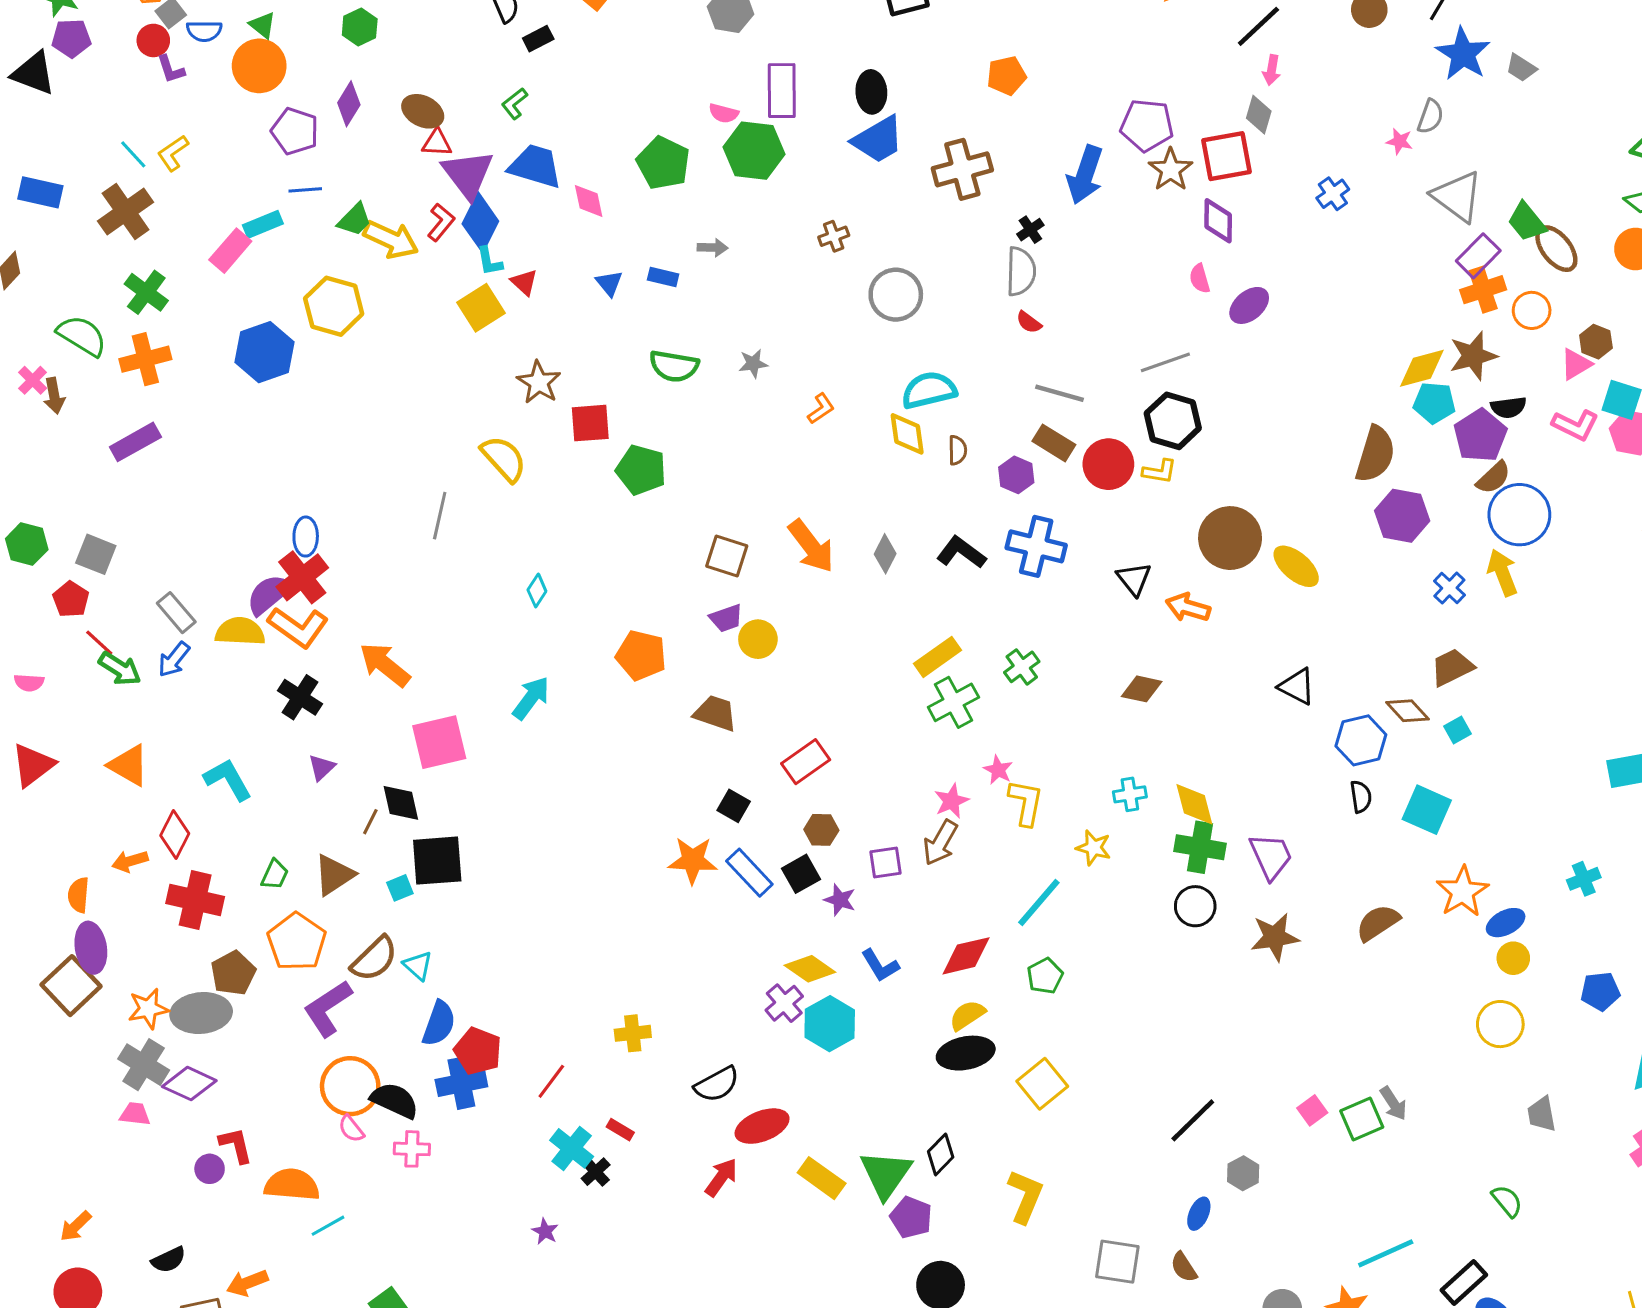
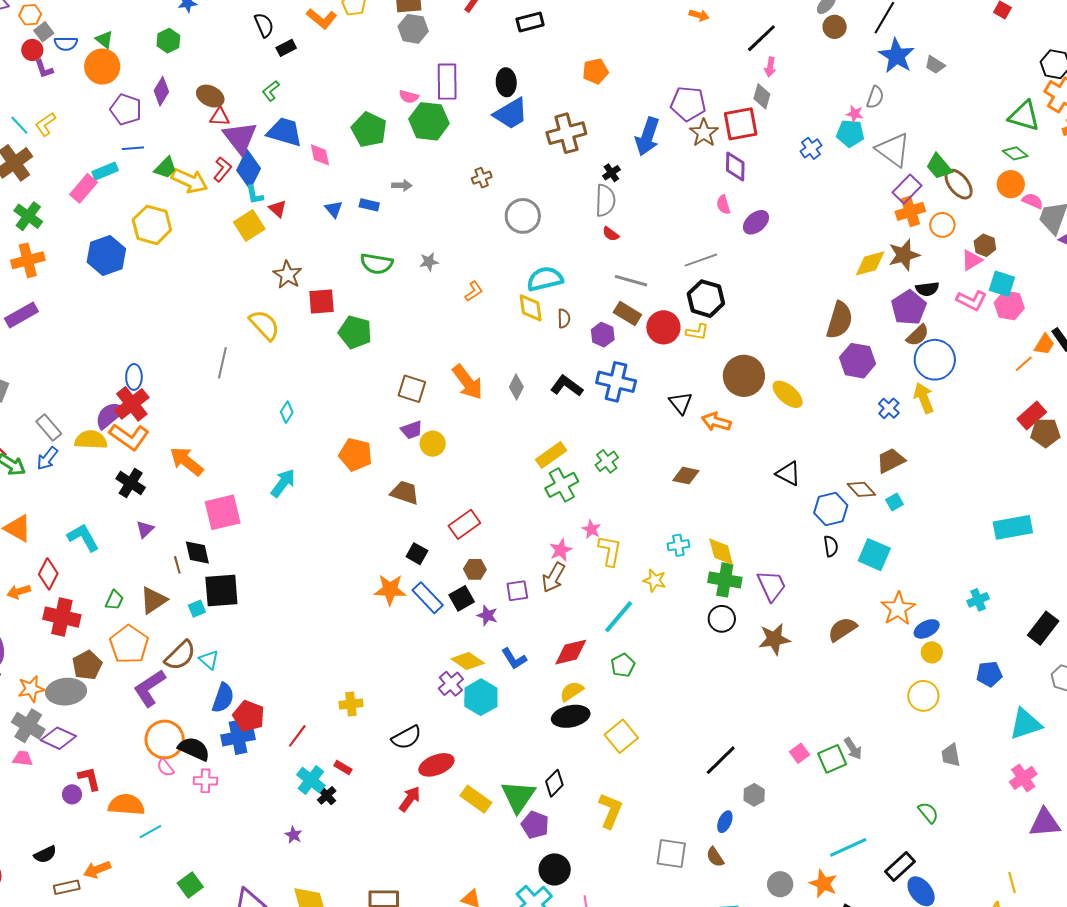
cyan pentagon: (1434, 403) -> (850, 133), moved
brown line: (370, 822) -> (177, 565), turned -42

